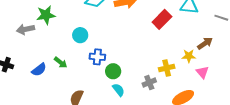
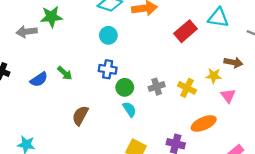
cyan circle: (80, 35) -> (108, 35), moved
brown arrow: (205, 43) -> (233, 62), turned 42
yellow cross: (167, 68) -> (187, 88), turned 35
gray cross: (149, 83) -> (157, 87), moved

